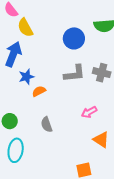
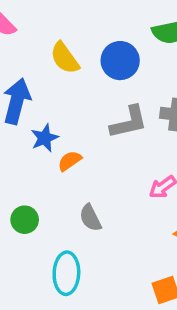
yellow semicircle: (25, 28) -> (65, 58), moved
cyan ellipse: (16, 150) -> (66, 273), moved

